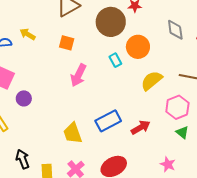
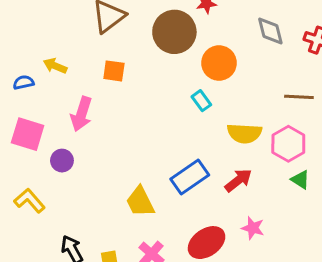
cyan rectangle: (115, 60) -> (201, 101), moved
pink arrow: (78, 75) -> (81, 114), moved
yellow semicircle: (152, 81) -> (244, 133), moved, turned -130
pink star: (168, 164) -> (253, 228), moved

